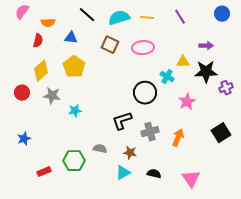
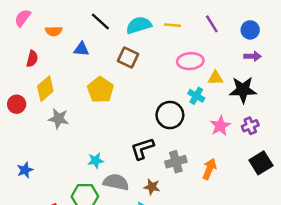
blue circle: (222, 14) -> (250, 30), moved
red semicircle: (38, 41) -> (32, 59), moved
purple arrow: (206, 46) -> (253, 56), moved
pink ellipse: (143, 48) -> (190, 61), moved
yellow pentagon: (74, 67) -> (100, 90), moved
purple cross: (226, 88) -> (250, 126), moved
red circle: (22, 93) -> (17, 104), moved
cyan star: (75, 111) -> (96, 160), moved
gray semicircle: (100, 149) -> (116, 182), size x1.5

